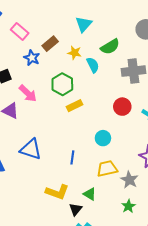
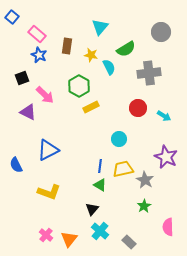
brown rectangle: (50, 44) -> (67, 46), turned -42
blue star: (32, 58) -> (39, 55), moved
blue triangle: (31, 149) -> (48, 150), turned -45
blue line: (72, 157) -> (100, 166), moved
yellow L-shape: (57, 192) -> (49, 192), moved
green triangle: (90, 194) -> (100, 185), moved

